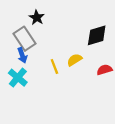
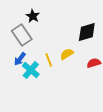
blue arrow: (22, 55) -> (20, 59), moved, turned 56
cyan cross: (18, 78) -> (31, 70), moved

